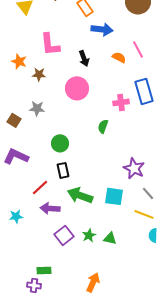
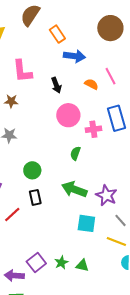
pink circle: (77, 88) -> (68, 115), moved
green arrow: (80, 195) -> (74, 189), moved
purple arrow: (50, 208) -> (14, 276), moved

